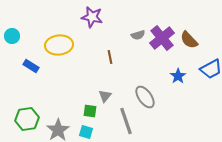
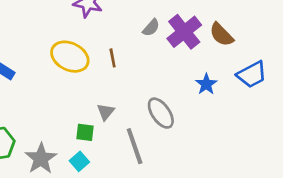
gray semicircle: (138, 35) -> (151, 28), turned -32
yellow ellipse: (59, 45) -> (70, 57), moved, turned 32
cyan square: (86, 132) -> (79, 161), turned 32

